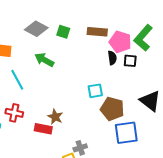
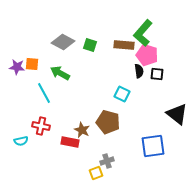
green L-shape: (143, 38) -> (143, 33), moved
green arrow: (44, 60) -> (60, 73), moved
cyan square: (95, 91) -> (122, 94), moved, turned 35
brown pentagon: (112, 109) -> (108, 122), moved

